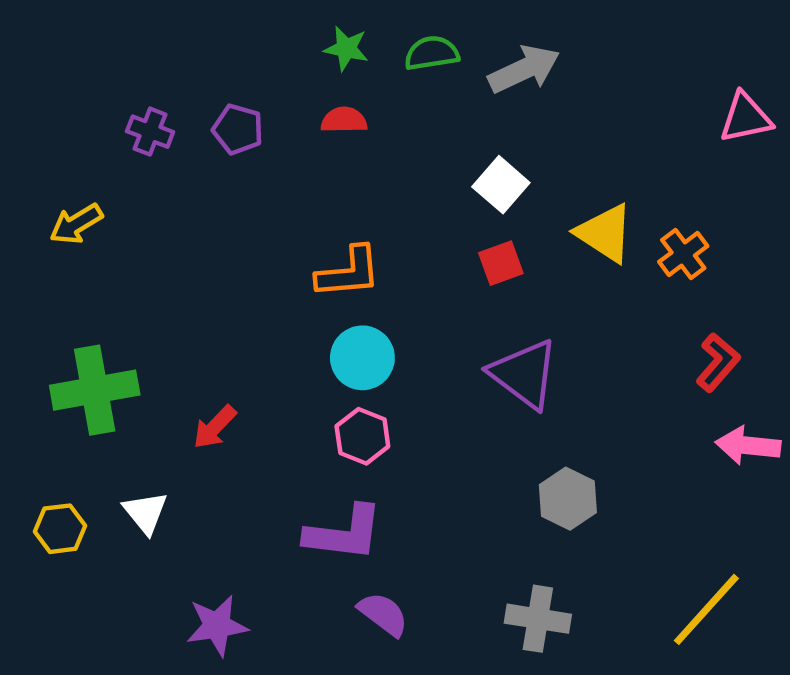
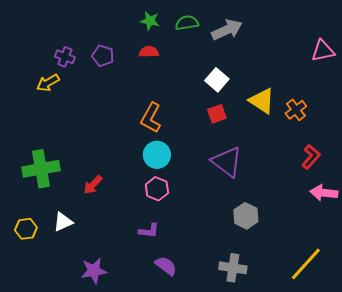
yellow arrow: (76, 224) -> (48, 83), moved
orange L-shape: (349, 272) -> (151, 118), turned 124
white triangle: (145, 512) -> (63, 222), turned 45
purple L-shape: (344, 533) -> (149, 231), size x0.6

